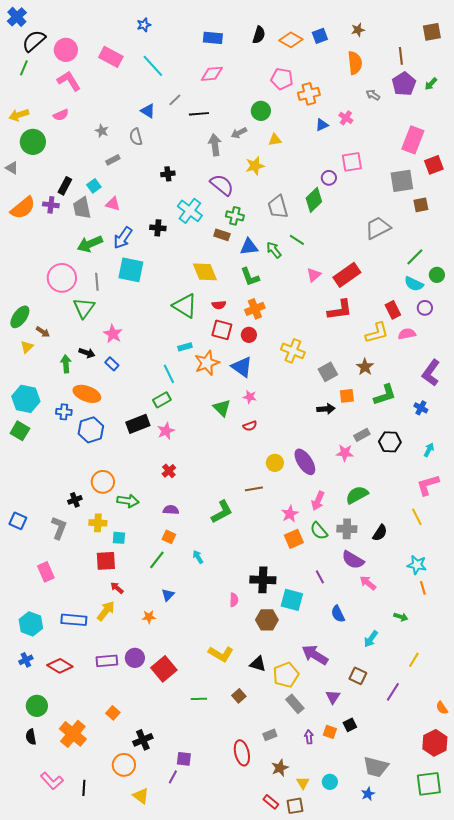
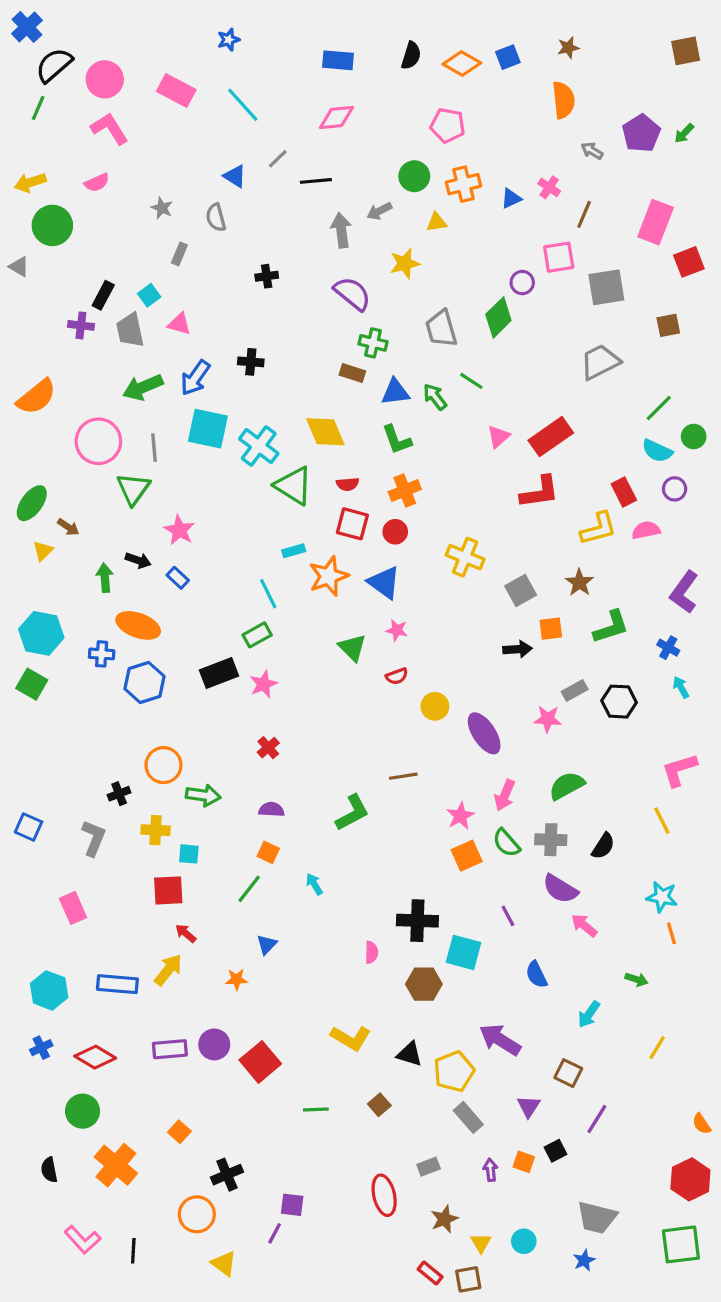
brown line: (401, 56) -> (584, 214), moved, turned 30
orange cross: (309, 94) -> (463, 184), moved
gray rectangle: (113, 160) -> (179, 254), turned -40
gray square: (402, 181) -> (606, 287), moved
orange semicircle: (23, 208) -> (37, 397), moved
cyan cross: (190, 211) -> (259, 446), moved
cyan arrow: (429, 450) -> (681, 687), moved, turned -56
yellow circle: (275, 463) -> (435, 706), moved
purple line: (393, 692) -> (597, 1119), moved
green circle: (37, 706) -> (83, 1111), moved

